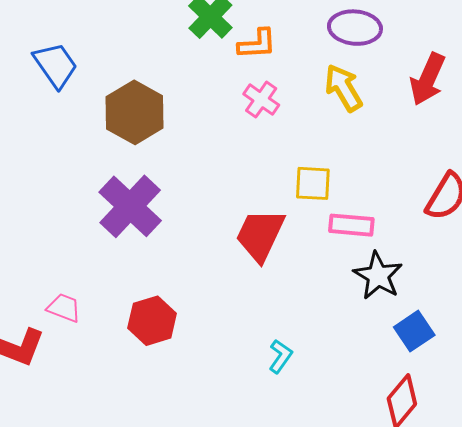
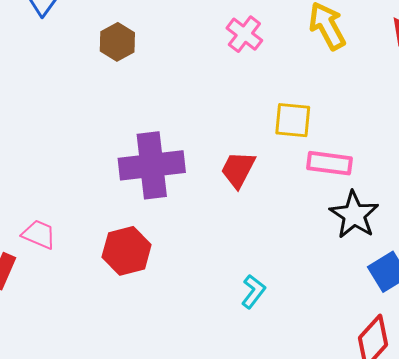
brown hexagon: (135, 112) -> (117, 42), size x0.6
purple cross: (130, 206) -> (152, 165), moved, turned 38
red trapezoid: (260, 235) -> (238, 169), size x0.7

